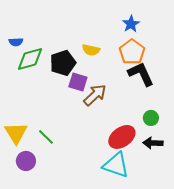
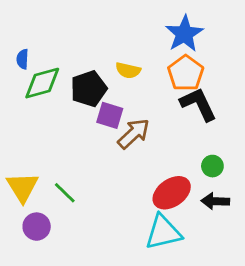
blue star: (131, 24) -> (184, 34), size x1.5
blue semicircle: (16, 42) -> (23, 59), turned 96
cyan triangle: (116, 165) -> (163, 232), turned -32

